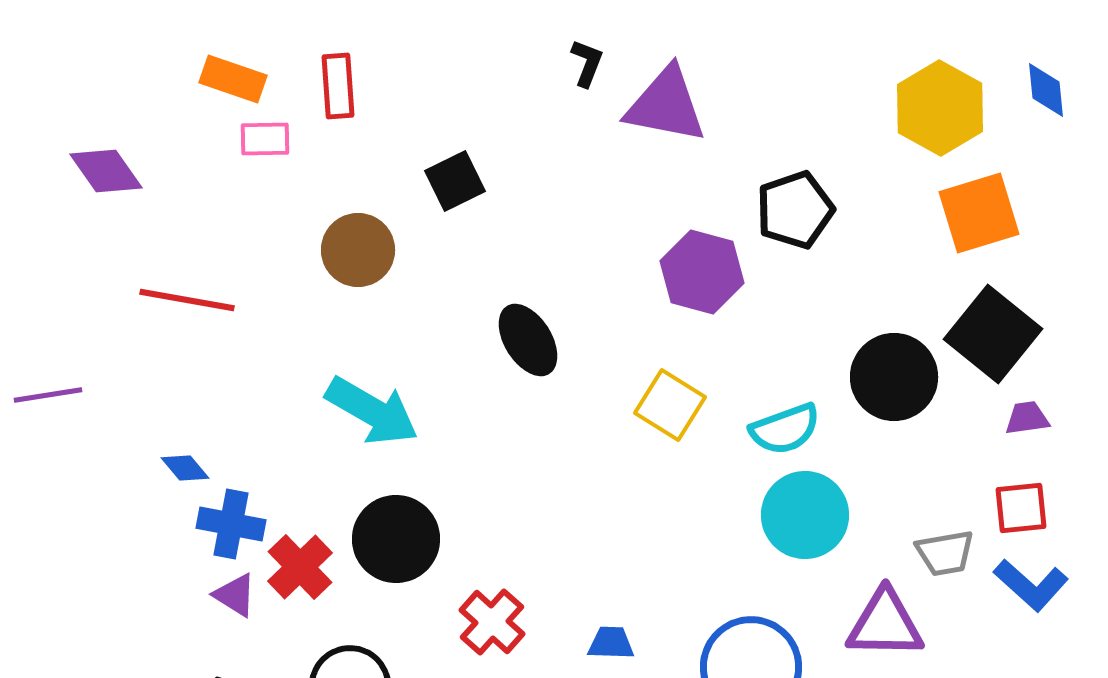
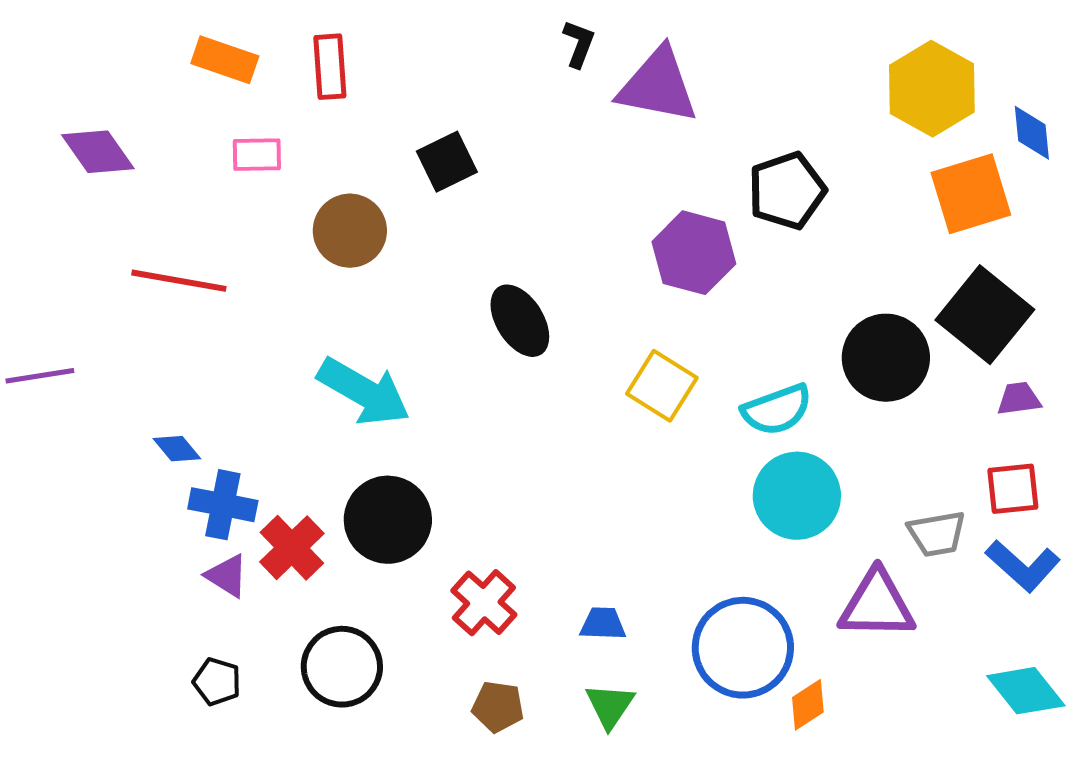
blue diamond: (1046, 90) -> (1032, 133), moved
pink rectangle: (265, 139) -> (257, 155), moved

